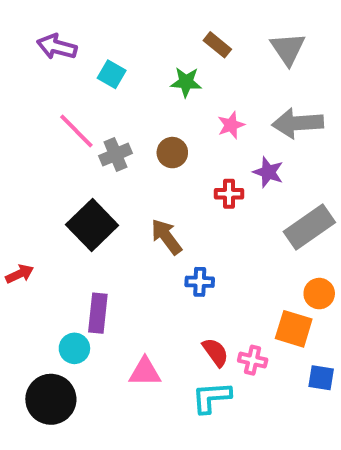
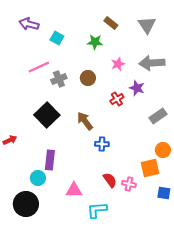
pink line: (76, 131) -> (39, 67), turned -70
red cross: (229, 194) -> (117, 99), turned -32
gray rectangle: (309, 227) -> (158, 116), size x0.7
orange square: (294, 329) -> (150, 168), turned -30
cyan L-shape: (211, 397) -> (97, 210), moved

